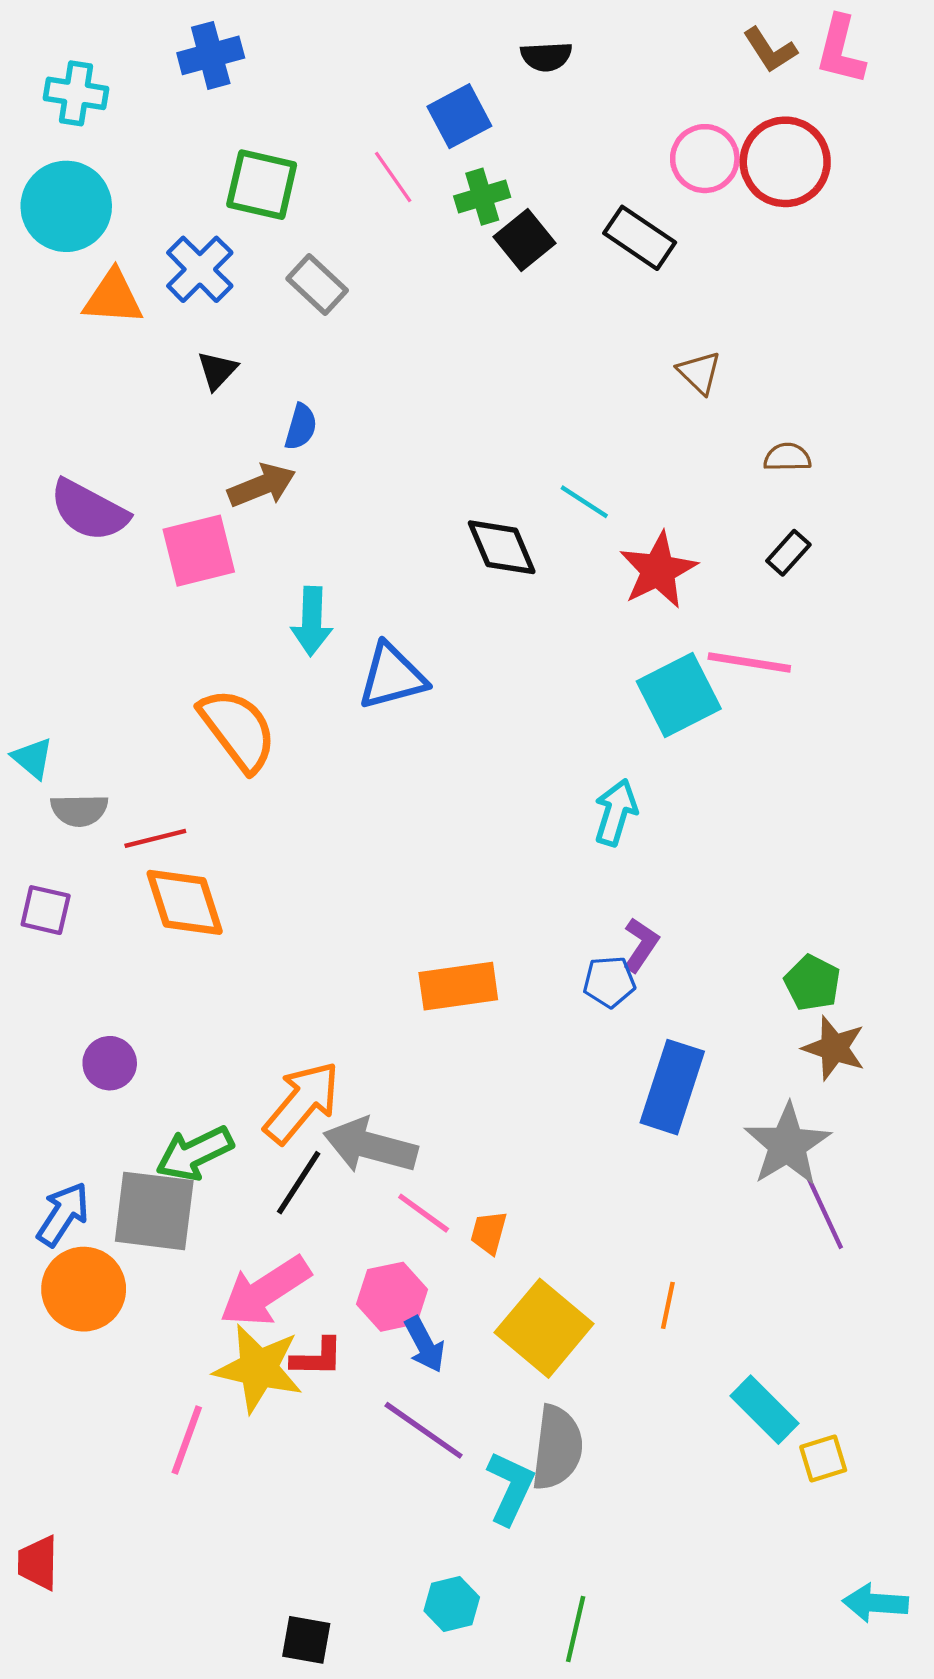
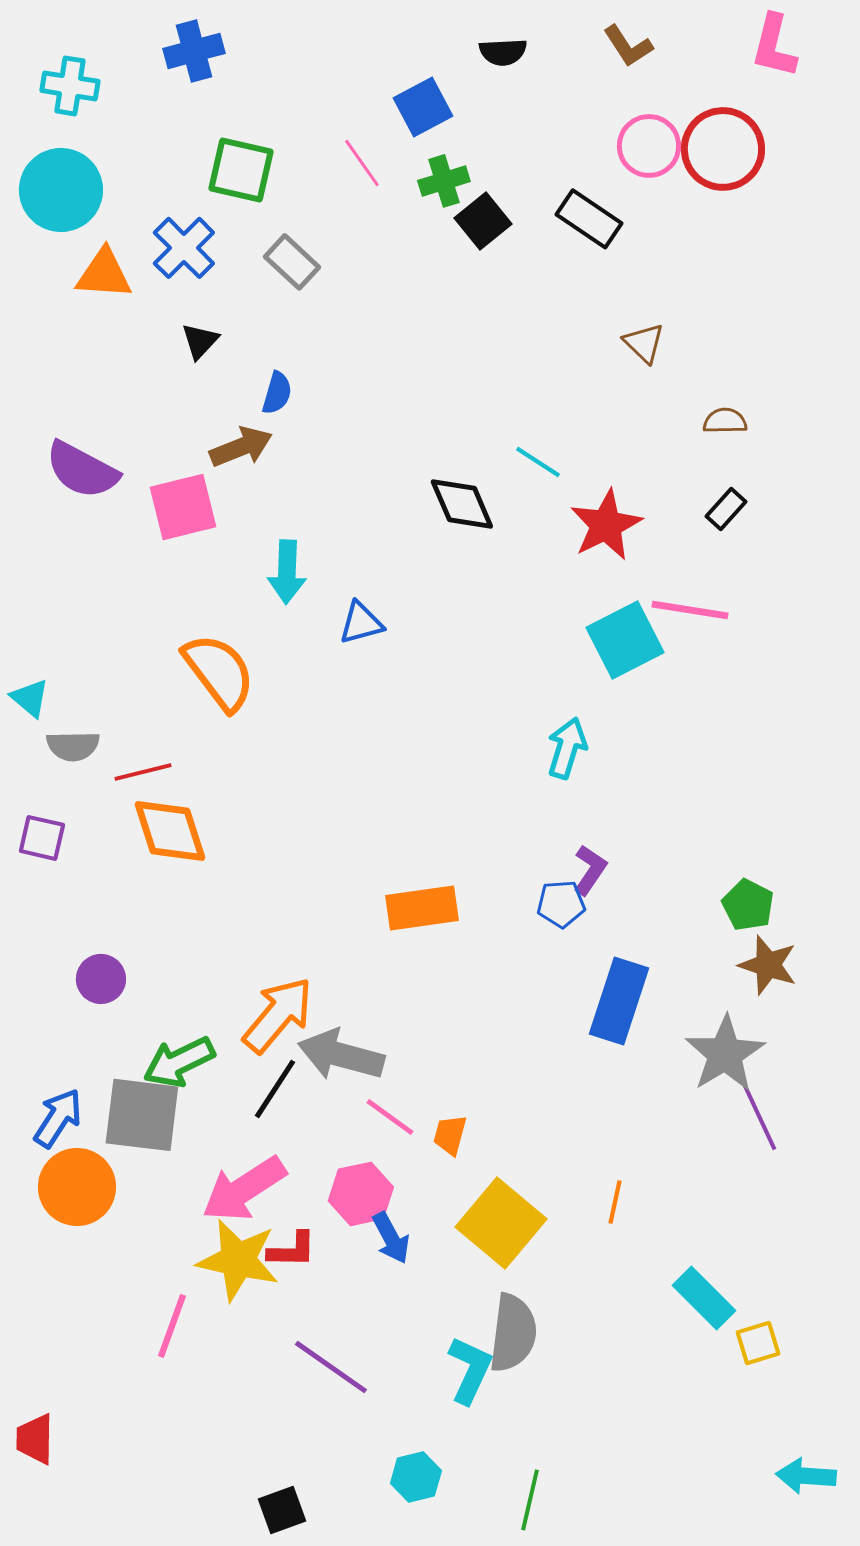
brown L-shape: (770, 50) -> (628, 46), moved
blue triangle: (392, 677) -> (361, 623), size x0.7
purple line: (424, 1430) -> (331, 1367), moved
black square: (306, 1640) -> (282, 1510), turned -30

